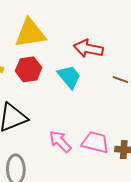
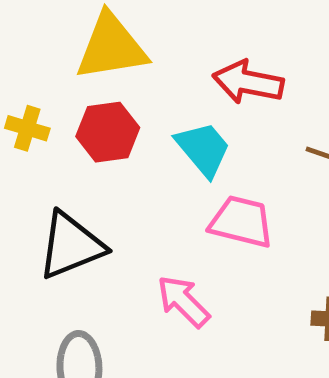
pink trapezoid: (95, 142) -> (241, 222), moved

